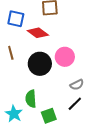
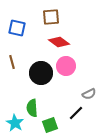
red diamond: (38, 33) -> (59, 42), moved
gray semicircle: (77, 85) -> (89, 94), moved

